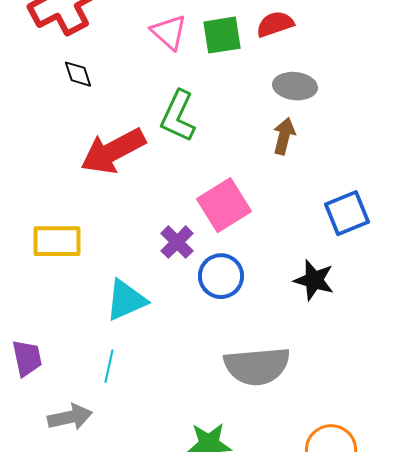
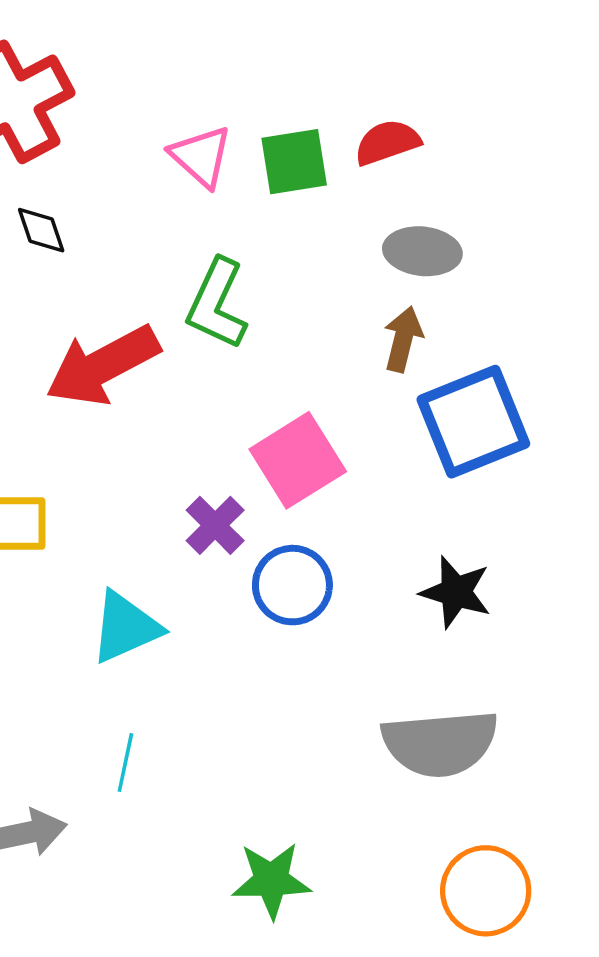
blue square: (347, 213) -> (473, 422), moved, size x1.4
cyan line: (109, 366) -> (125, 763), moved
gray semicircle: (257, 366) -> (440, 743), moved

